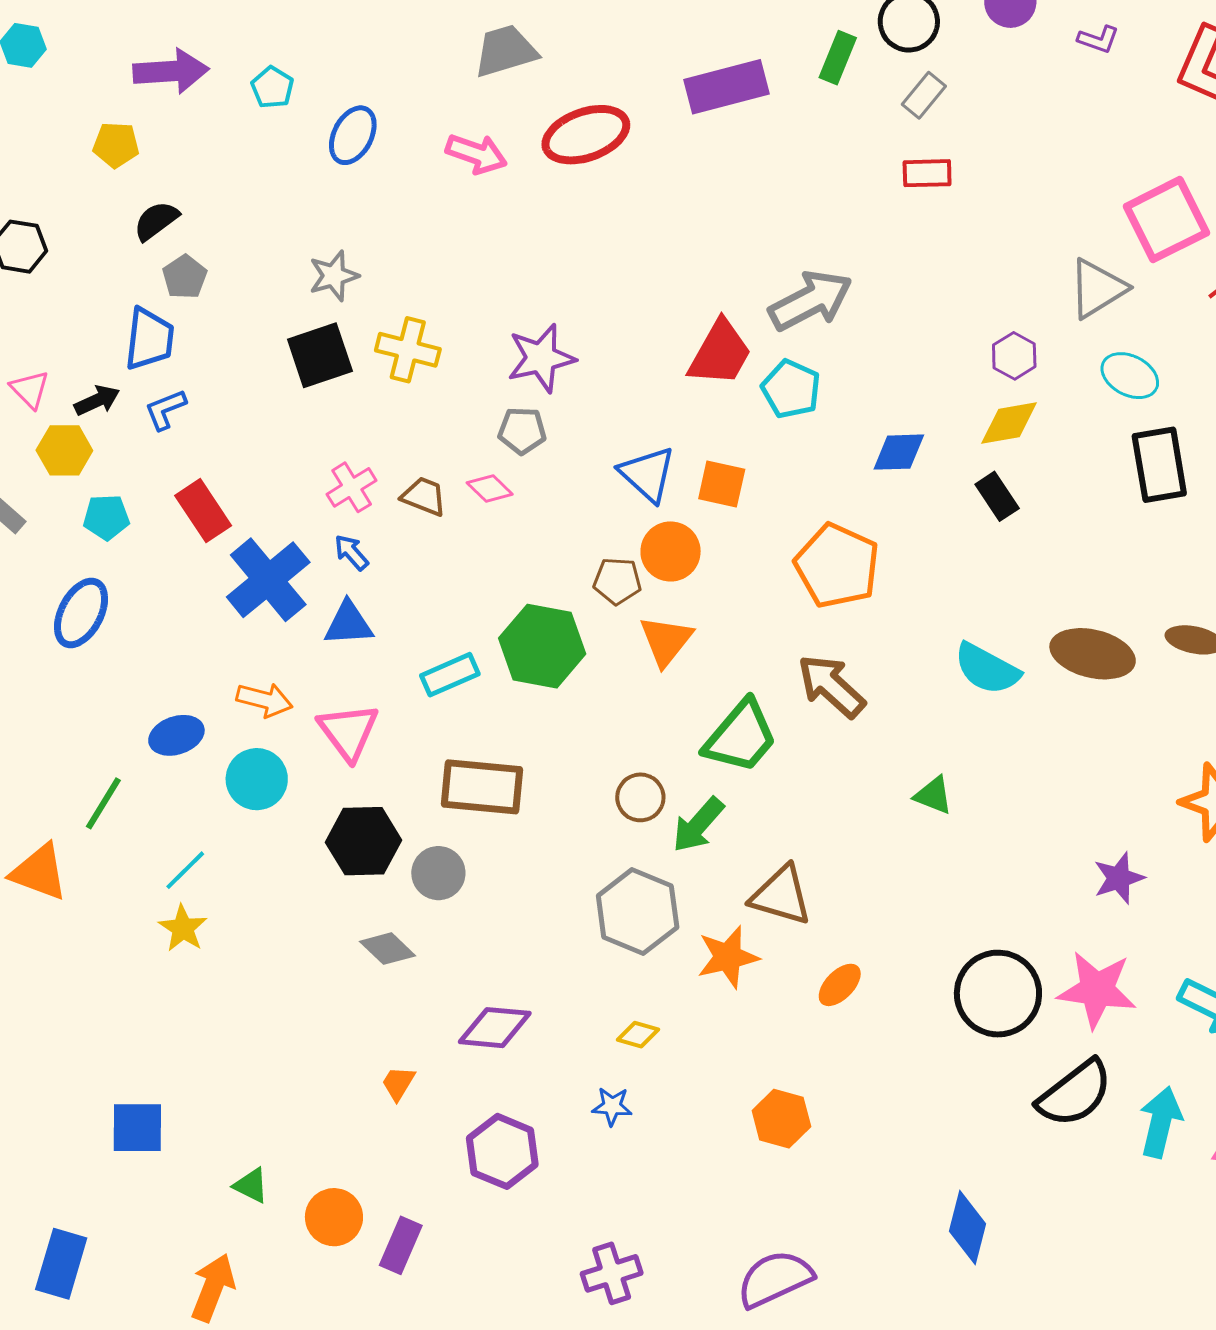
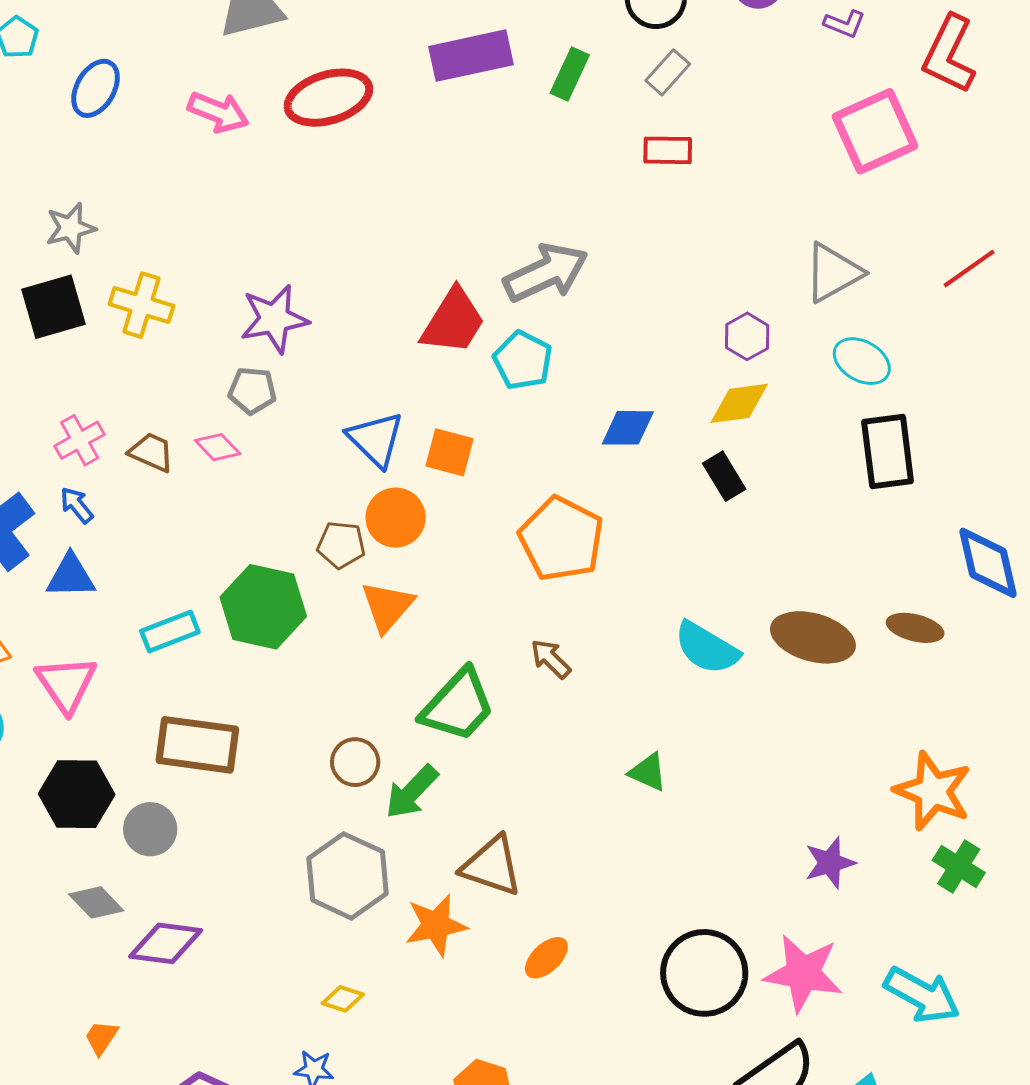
green rectangle: (838, 58) -> (570, 74), moved
pink square: (1166, 220) -> (875, 131), moved
brown arrow: (831, 686) -> (551, 659), size x0.6
purple diamond: (495, 1028) -> (166, 943), moved

